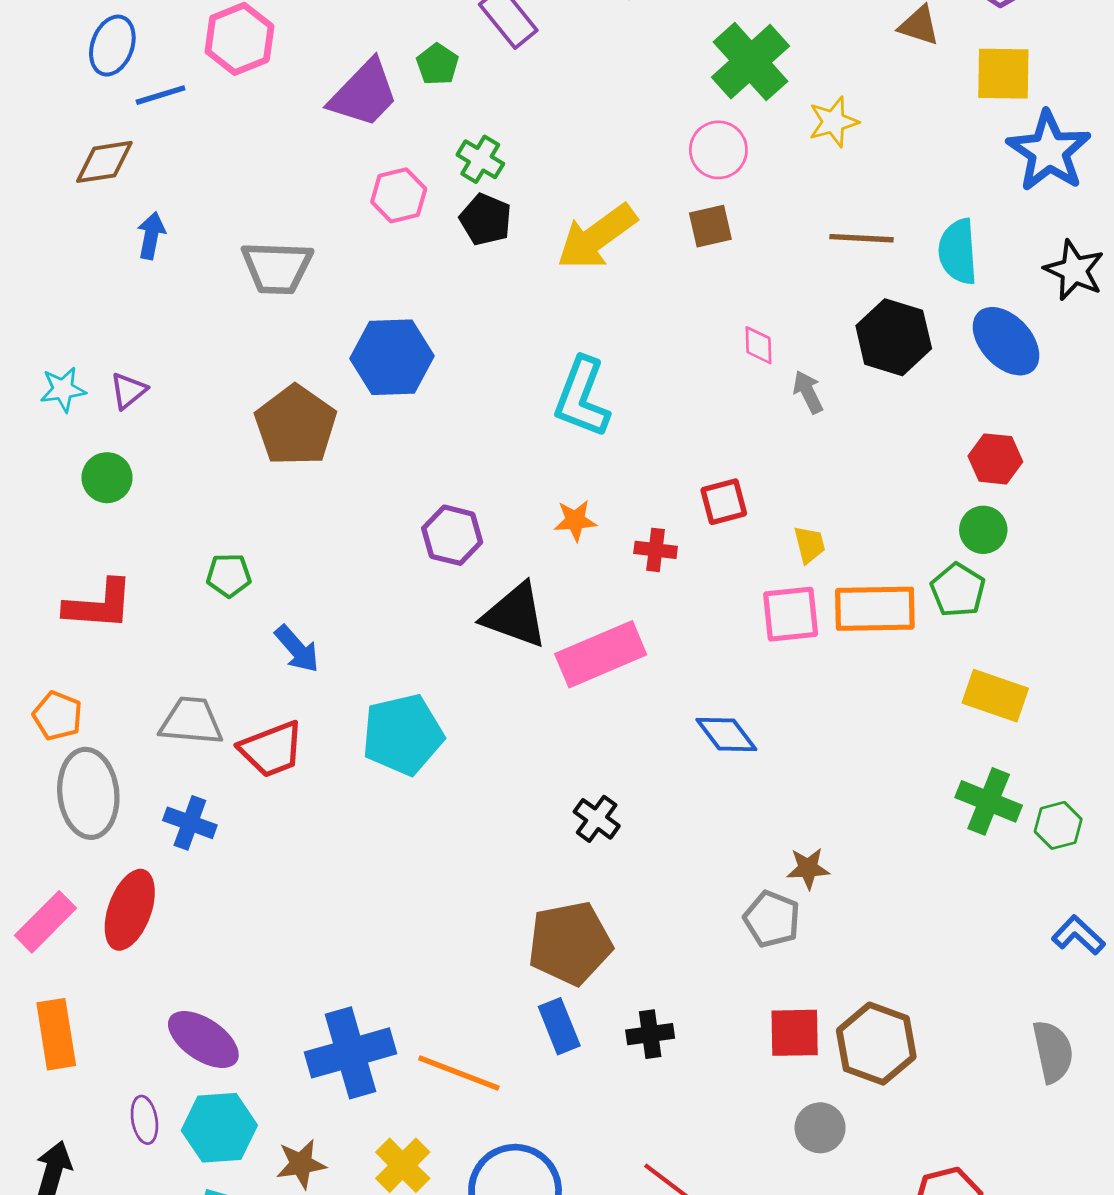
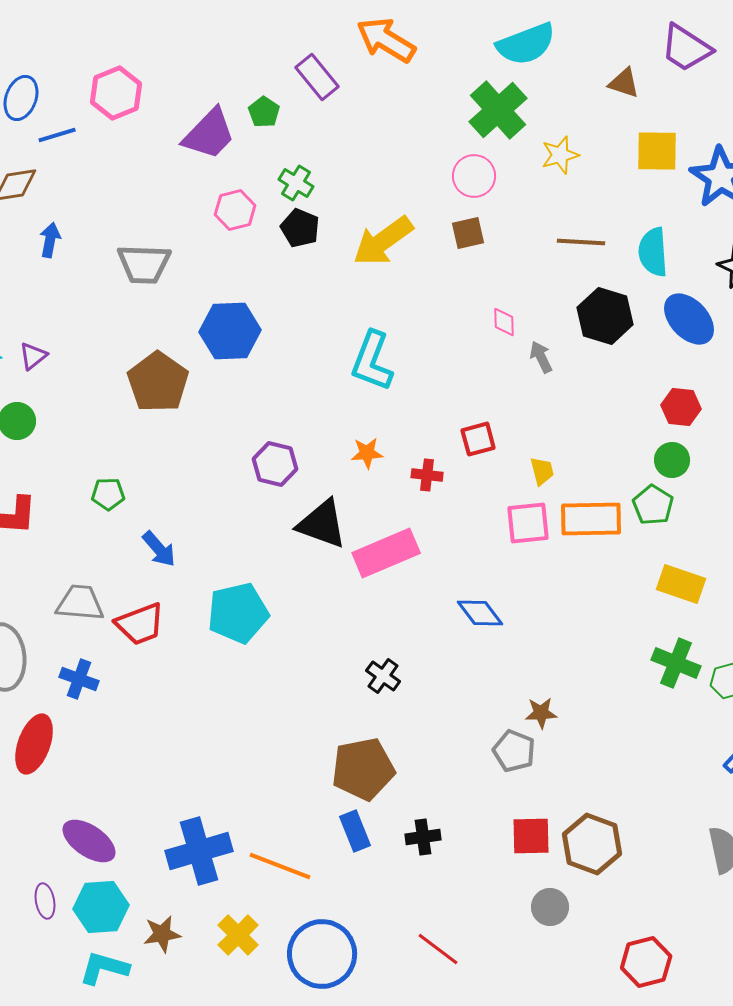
yellow square: (1003, 74) -> (657, 151), moved

